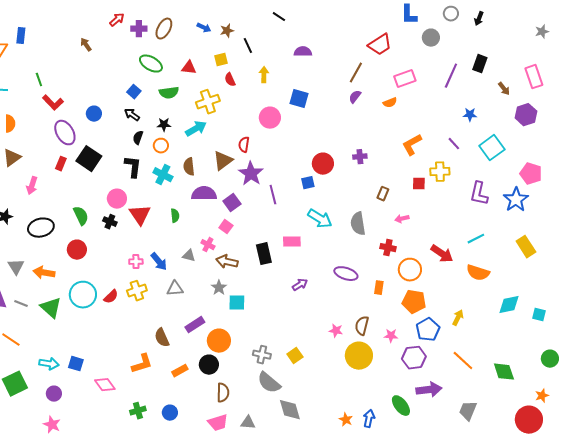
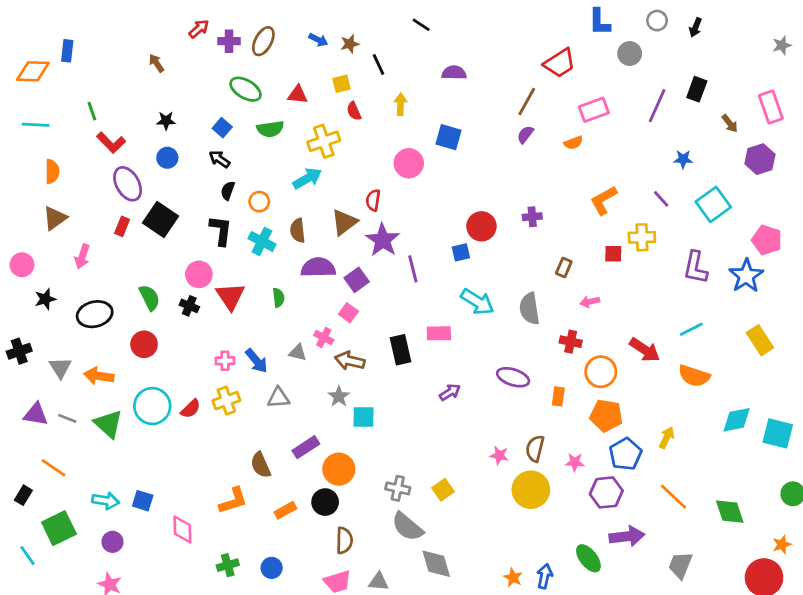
black star: (164, 125) -> (166, 121), moved
cyan square: (539, 315) -> (778, 433), size x1.6
pink diamond: (105, 385) -> (182, 529), turned 35

